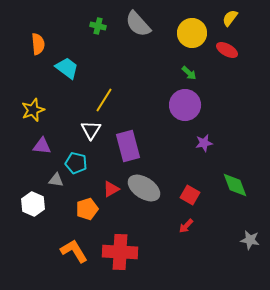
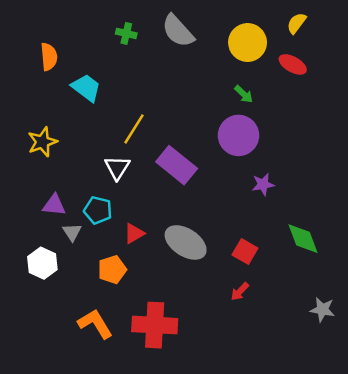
purple triangle: (42, 146) -> (54, 205), moved
purple rectangle: (128, 146) -> (177, 165), moved, turned -36
gray triangle: (56, 180) -> (72, 232), turned 49
red triangle: (111, 189) -> (134, 233), moved

